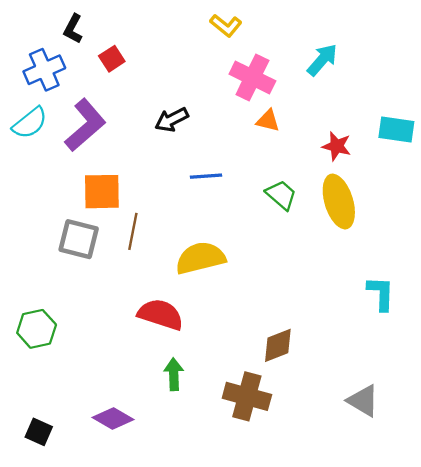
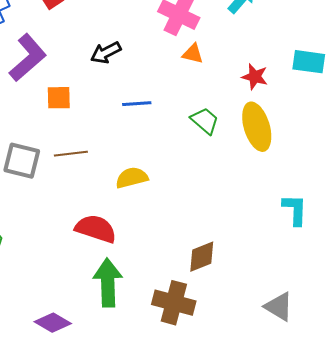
orange square: (102, 192) -> (59, 98), moved, size x0.7
brown line: (133, 231) -> (71, 154), turned 72
yellow semicircle: (200, 258) -> (132, 178), size x0.7
green arrow: (174, 374) -> (108, 283), size x1.6

